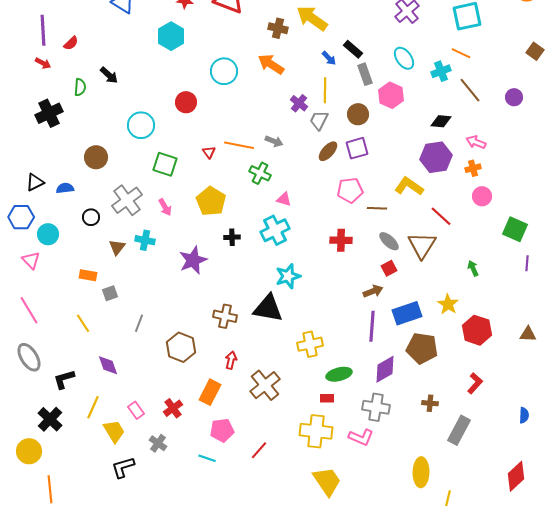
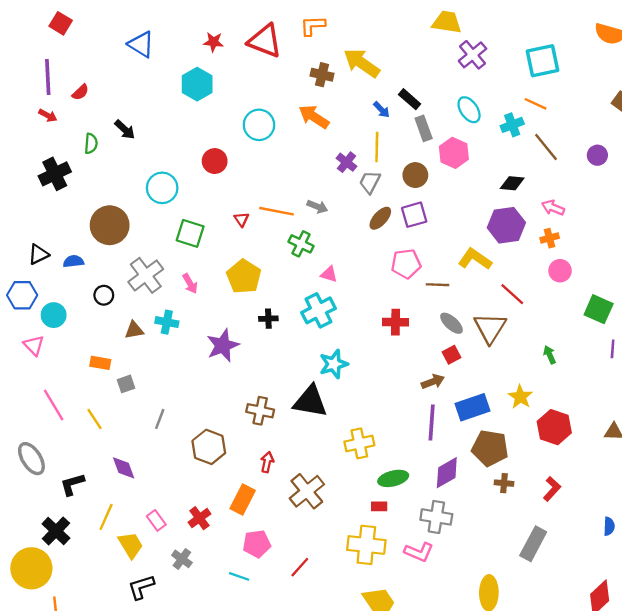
brown circle: (96, 157) -> (110, 225), size x1.4
brown triangle: (117, 247) -> (134, 330), turned 42
pink line: (29, 310) -> (54, 405), moved
brown cross: (430, 403) -> (504, 483), moved
yellow circle: (29, 451) -> (31, 568), size x1.4

